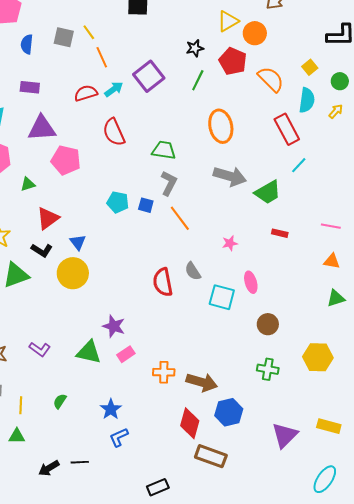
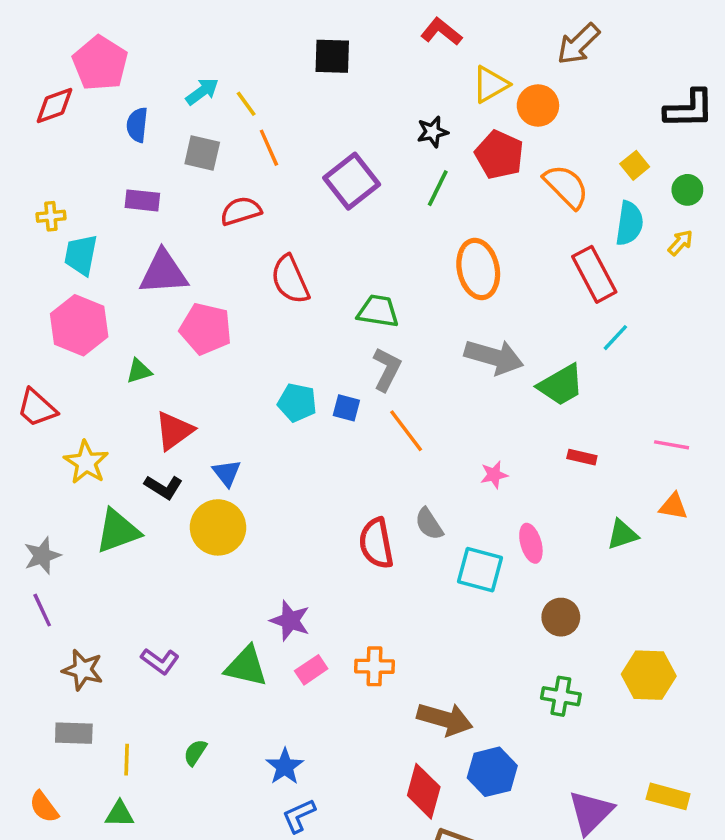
gray square: (64, 37) -> (202, 153), moved
cyan arrow: (114, 89) -> (202, 91), moved
green triangle: (336, 298) -> (622, 534), moved
orange cross: (164, 372) -> (374, 666), moved

